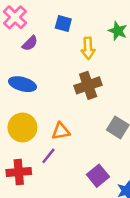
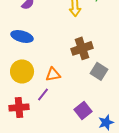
brown cross: (88, 85) -> (82, 48), moved

